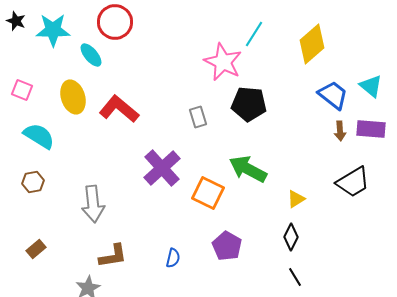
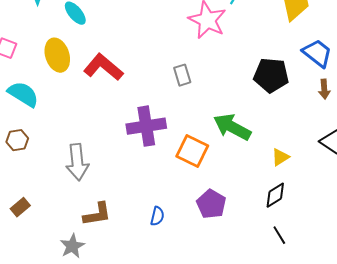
black pentagon: (249, 104) -> (271, 75), moved
purple cross: (162, 168) -> (146, 126), turned 33
black diamond: (291, 237) -> (275, 195), turned 32

